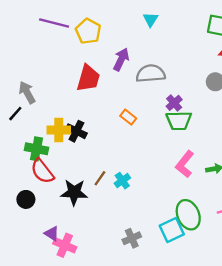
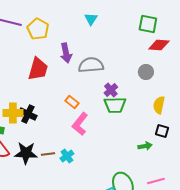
purple arrow: (121, 59) -> (66, 53), turned 144
pink L-shape: (185, 164) -> (80, 124), moved
brown line: (100, 178) -> (48, 154), turned 48
black star: (74, 192) -> (26, 153), moved

